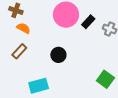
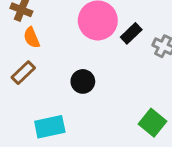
orange semicircle: (23, 28) -> (32, 38), turned -144

